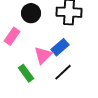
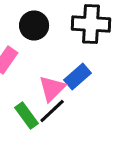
black line: (63, 72) -> (52, 111), moved

